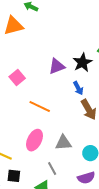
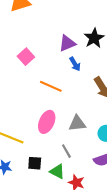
blue arrow: (78, 88) -> (75, 64), moved
black square: (14, 176) -> (35, 163), moved

